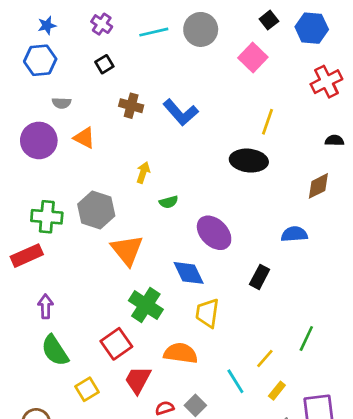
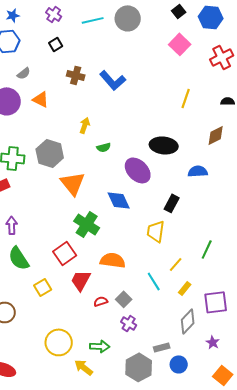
pink square: (253, 58) -> (180, 44), moved
gray semicircle: (62, 103) -> (24, 73), turned -40
yellow line: (268, 122) -> (186, 98), moved
black ellipse: (249, 161) -> (164, 145), moved
yellow trapezoid: (207, 313) -> (156, 231), moved

